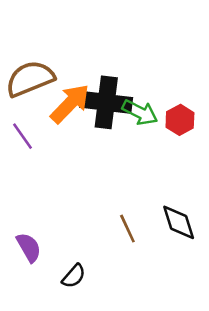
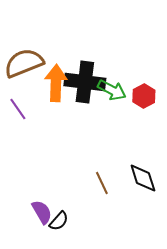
orange arrow: (70, 104) -> (56, 83), turned -42
purple semicircle: (29, 247) -> (42, 212), moved

